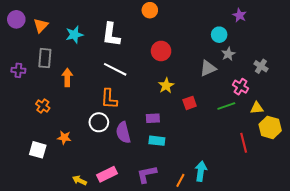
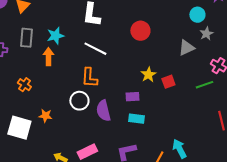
cyan star: (74, 35) -> (55, 36), moved
yellow star: (166, 86) -> (148, 75), moved
white square: (38, 150) -> (19, 128), size x1.4
cyan arrow: (201, 171) -> (179, 149), turned -36

